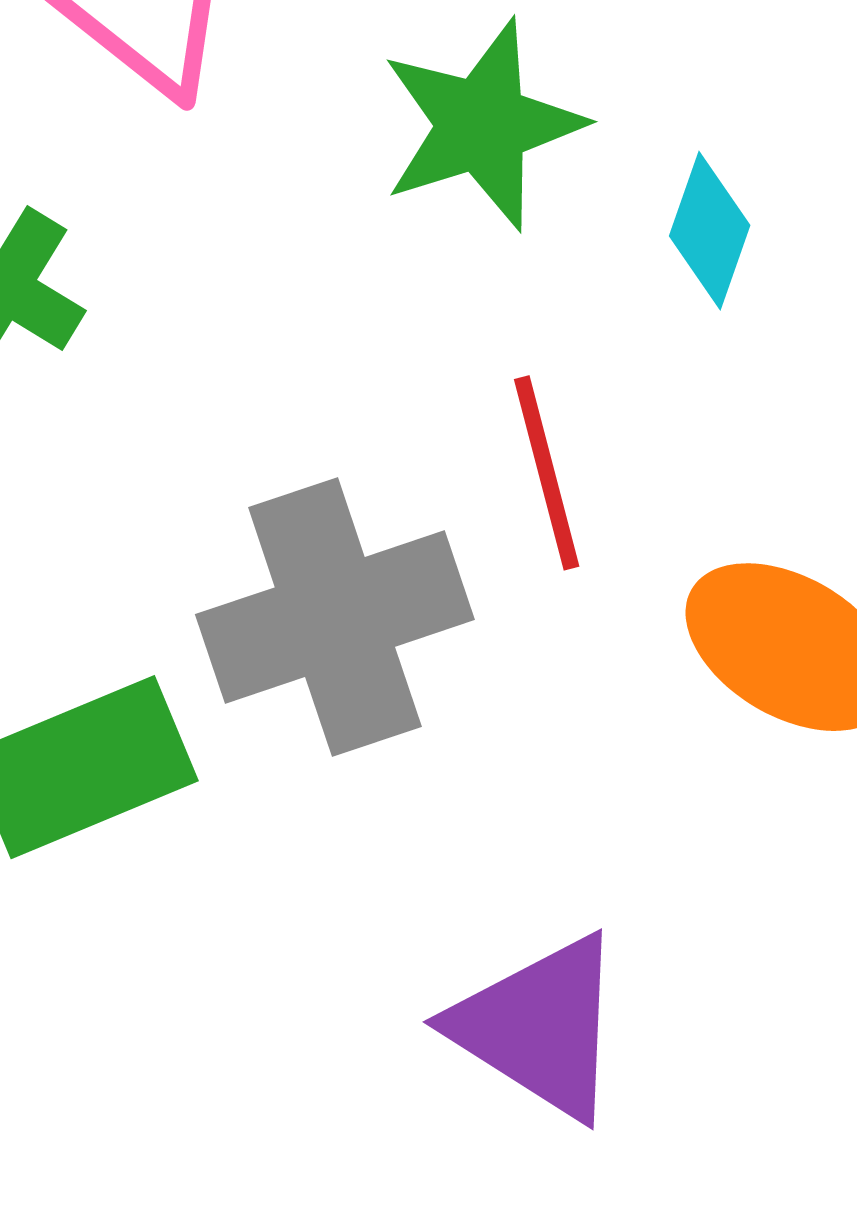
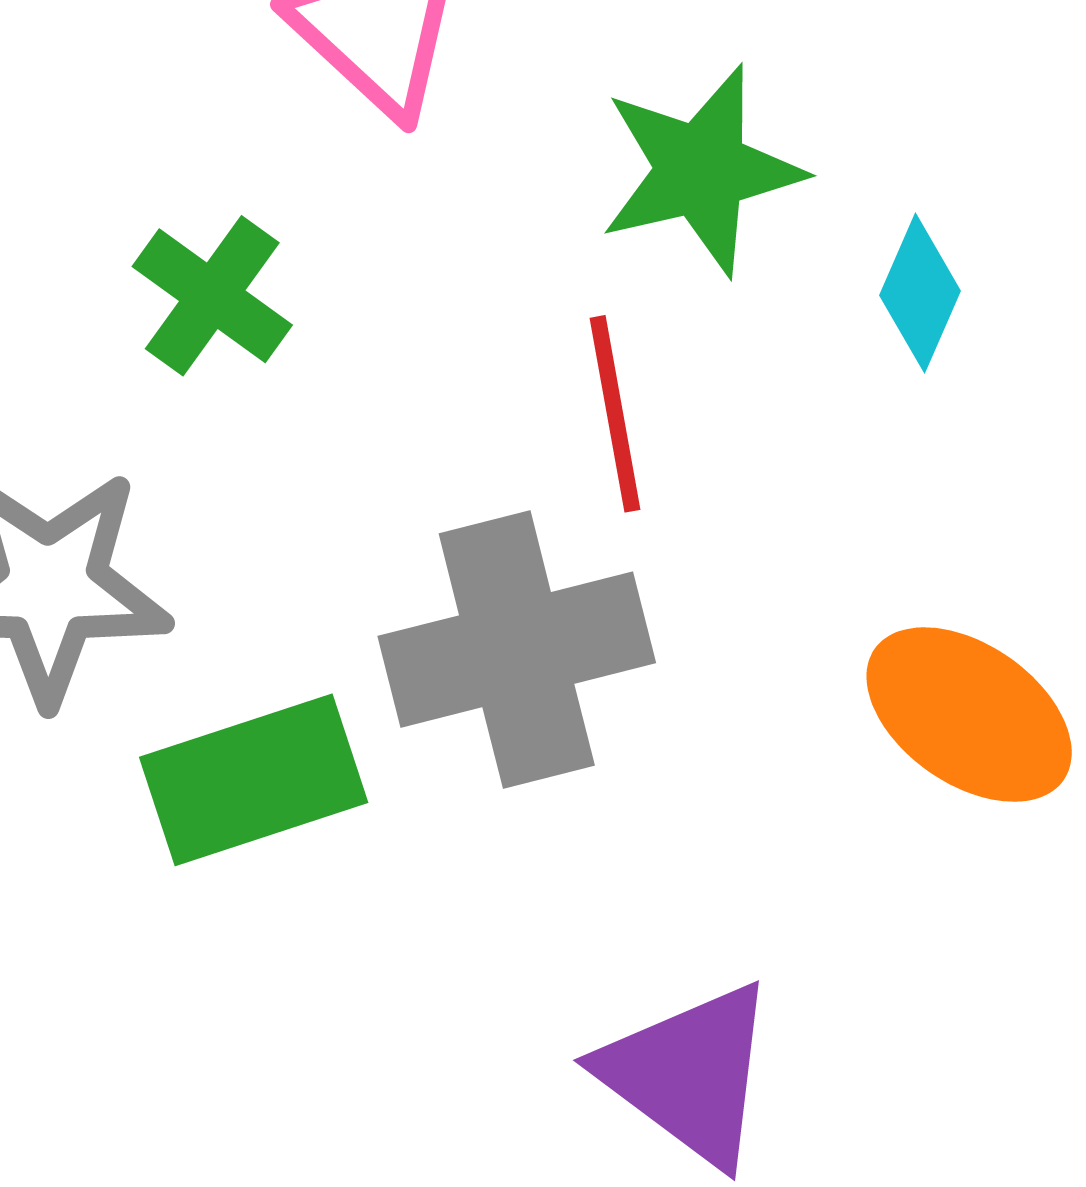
red line: (547, 473) -> (615, 414), moved

